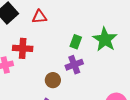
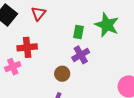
red triangle: (39, 17) -> (38, 13), turned -35

